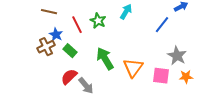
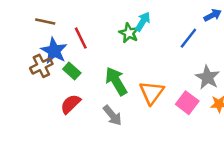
green star: (98, 21) -> (129, 33), moved
blue star: (56, 35) -> (54, 51), size x1.5
pink square: (161, 76) -> (187, 103), turned 30
gray arrow: (86, 86) -> (112, 115), moved

